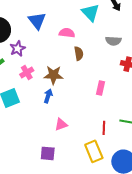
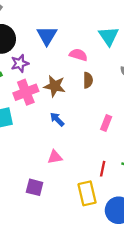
pink cross: (27, 73) -> (26, 92), size x1.5
brown star: (53, 75) -> (55, 86), moved
blue arrow: (48, 96) -> (57, 119), moved, turned -72

